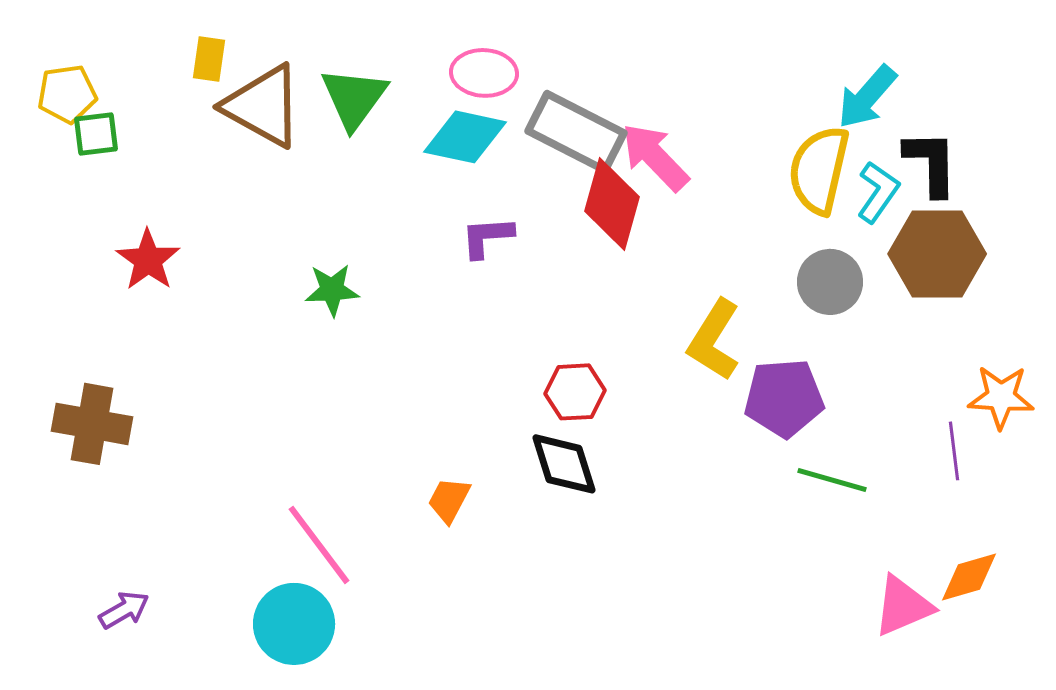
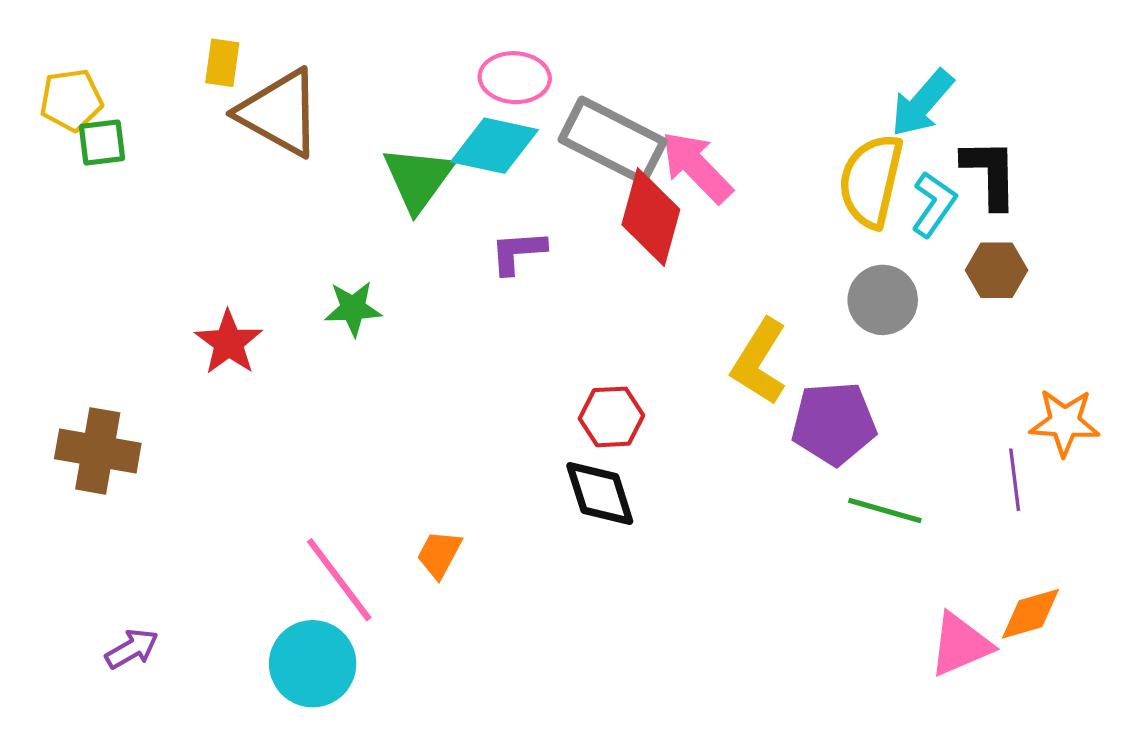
green triangle: (354, 98) -> (418, 179), moved
brown hexagon: (937, 254) -> (997, 270), size x0.6
red star: (148, 260) -> (229, 342), moved
orange trapezoid: (449, 500) -> (439, 554), moved

